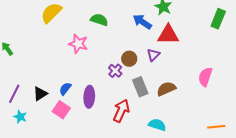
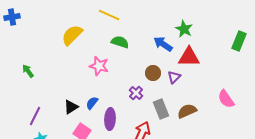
brown circle: (129, 59) -> (153, 73), moved
pink semicircle: (205, 77) -> (226, 99), turned -54
blue semicircle: (65, 89) -> (92, 103), moved
black triangle: (40, 94) -> (71, 107), moved

